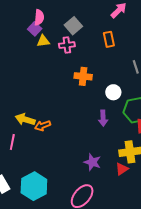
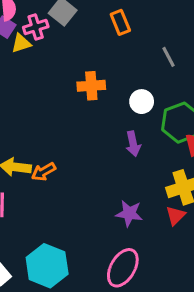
pink cross: (67, 45) -> (36, 27), moved

